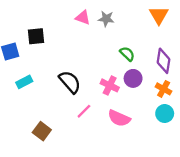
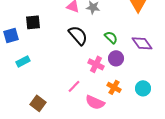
purple diamond: (164, 61) -> (142, 43), turned -45
black semicircle: (70, 82) -> (78, 35), moved
orange cross: (164, 89) -> (114, 87), moved
pink semicircle: (119, 118) -> (95, 102), moved

